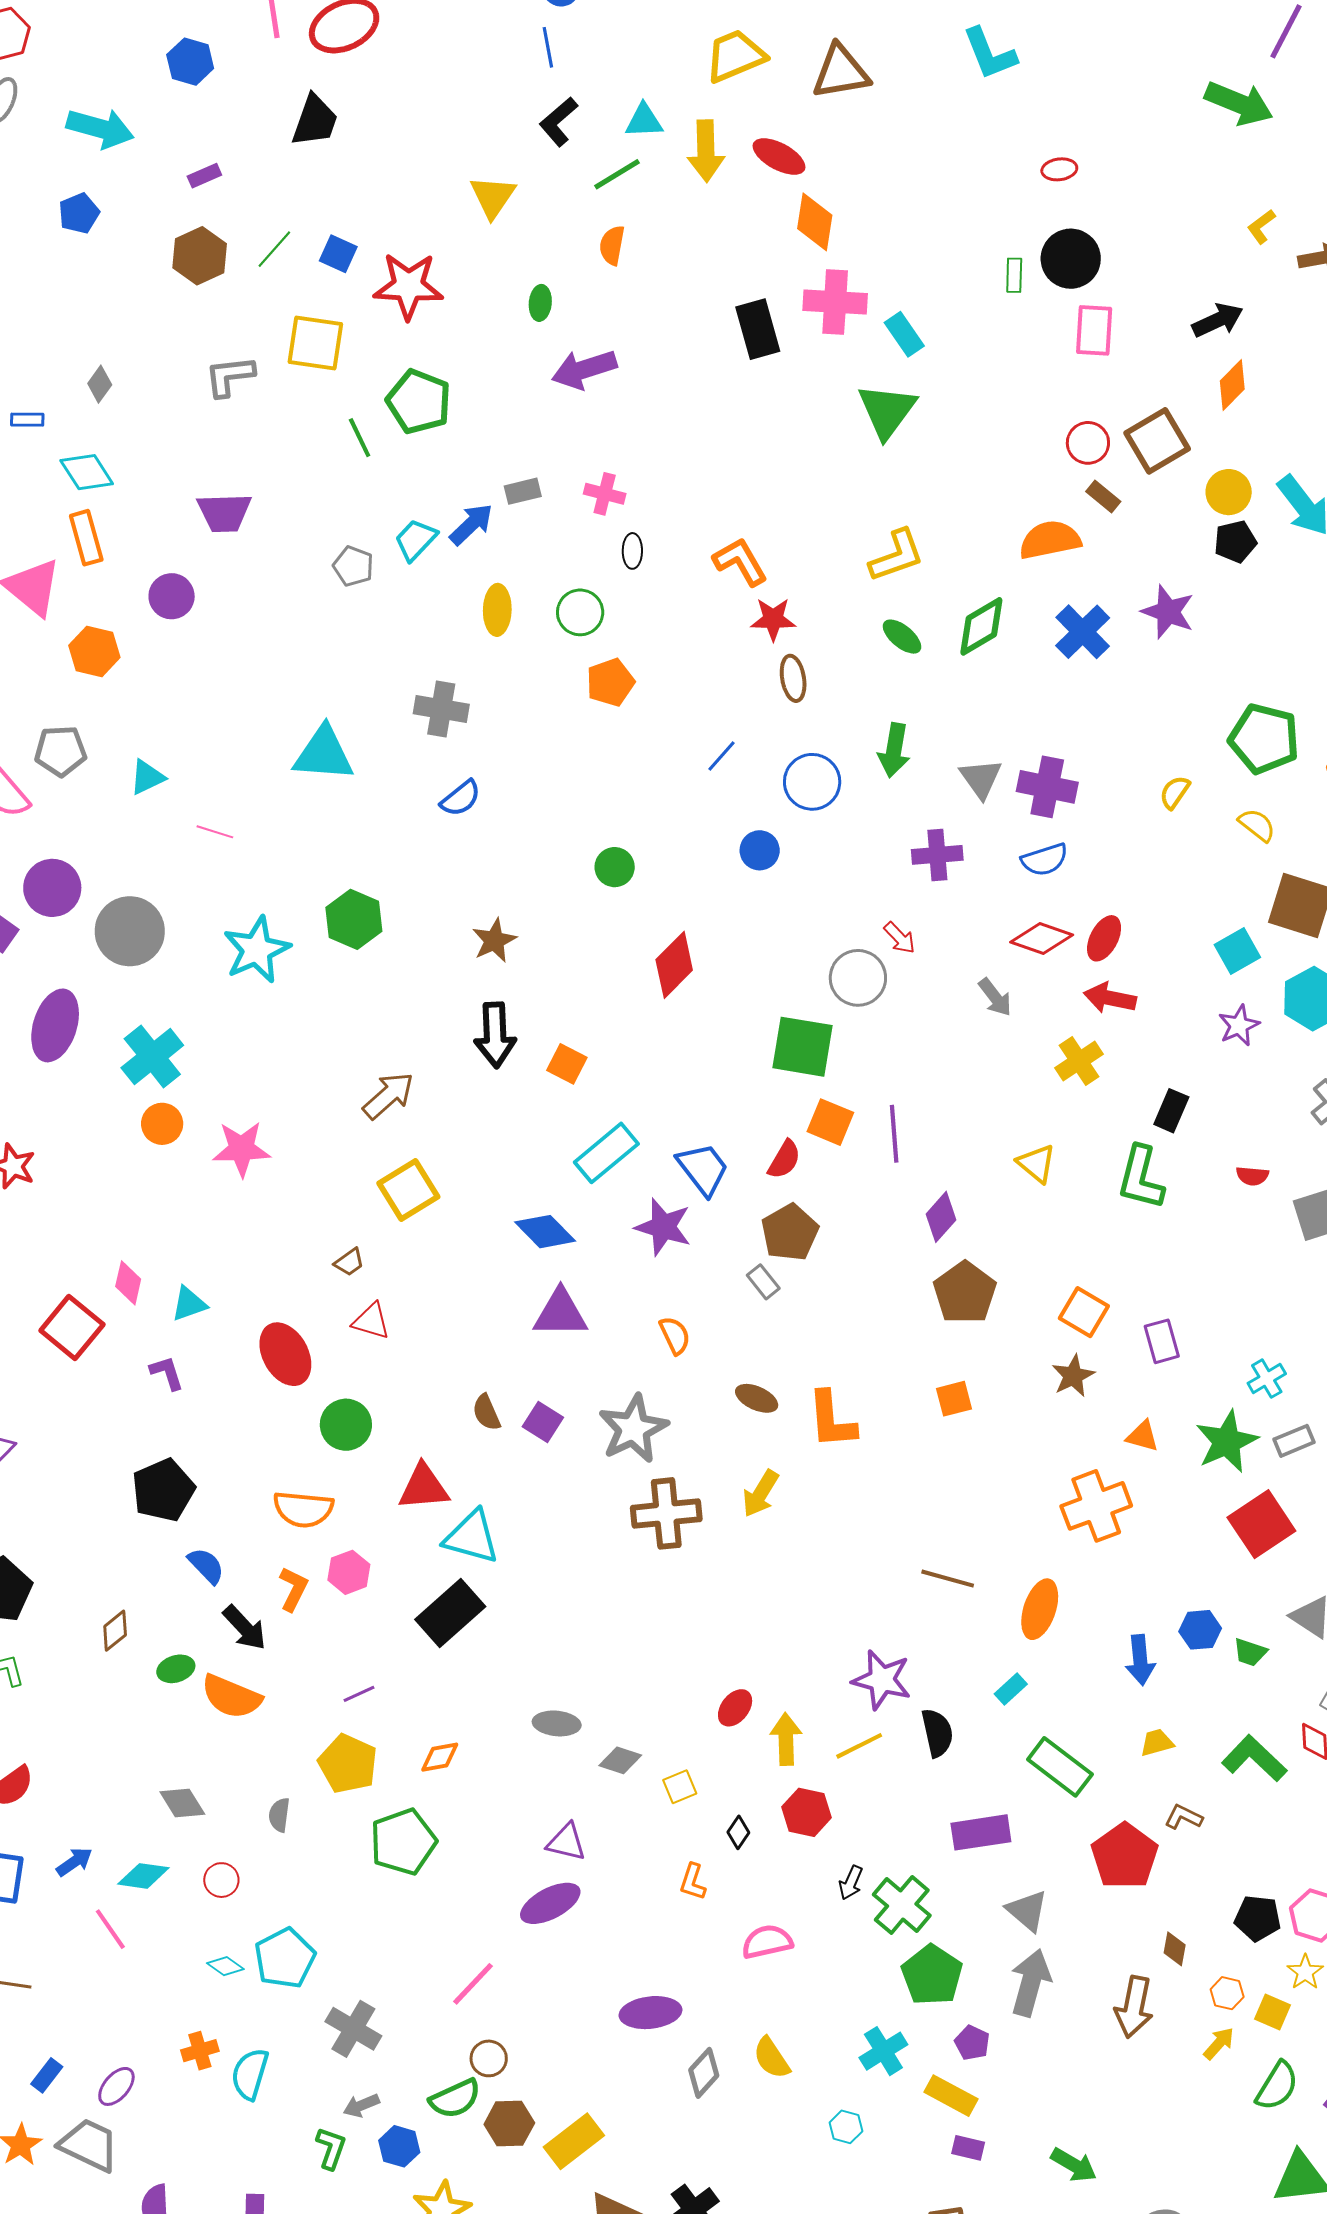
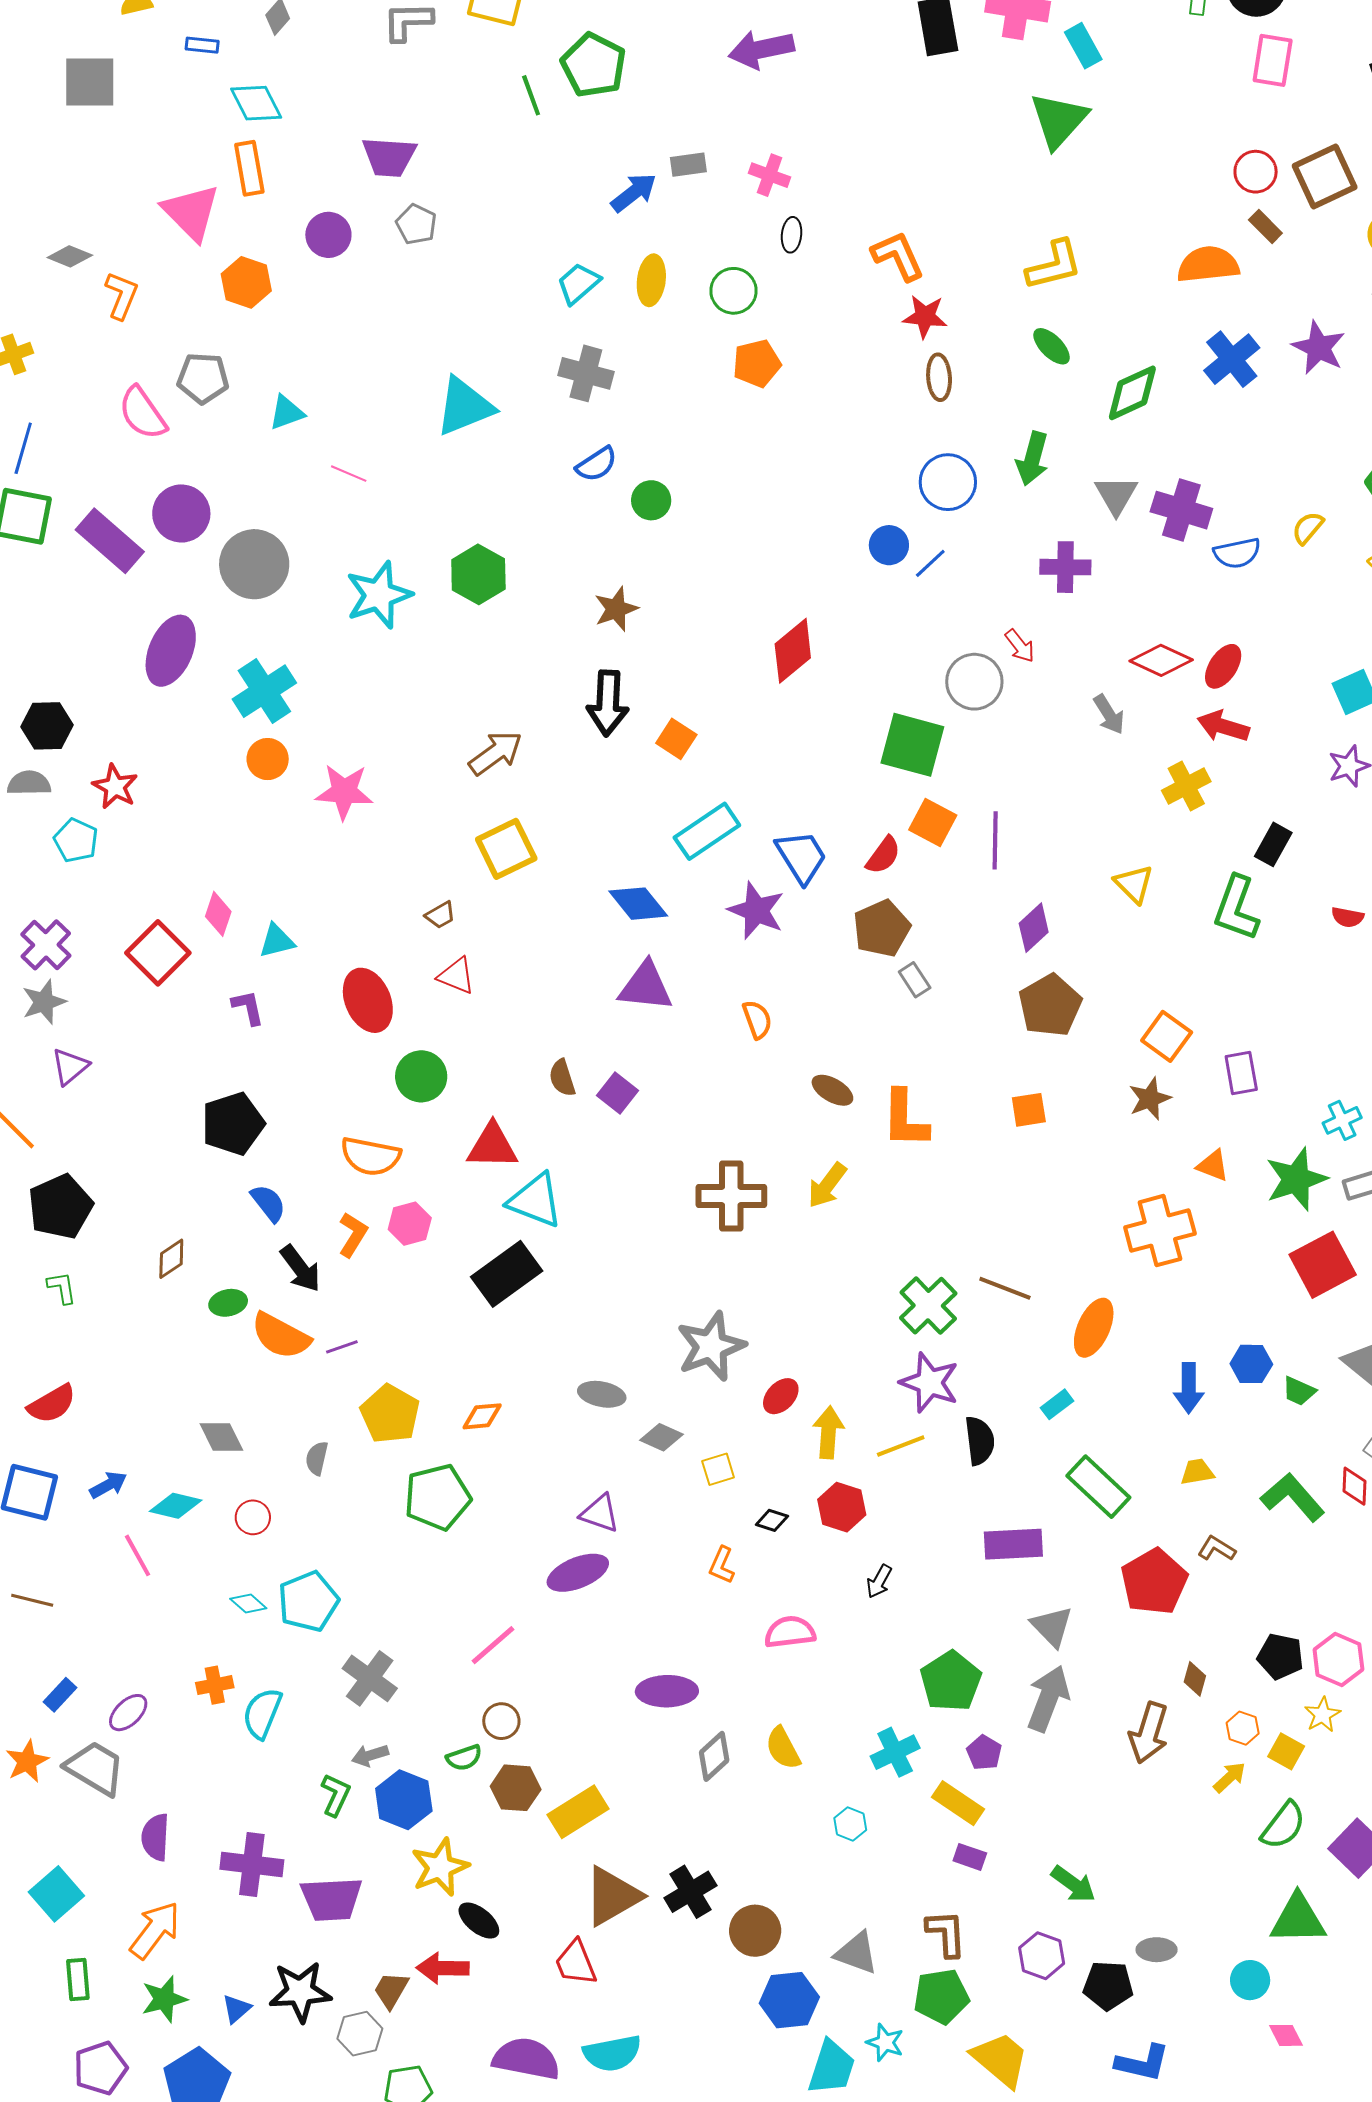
cyan trapezoid: (416, 540) -> (578, 284), moved
gray pentagon: (353, 566) -> (416, 224), moved
green diamond: (981, 626) -> (1132, 393), moved
cyan triangle: (324, 754) -> (464, 407), turned -32
blue line: (722, 756) -> (930, 563), moved
blue semicircle: (1045, 860) -> (1237, 553), moved
green circle: (615, 867) -> (651, 500), moved
gray rectangle: (763, 1282) -> (915, 980), moved
gray star: (633, 1429) -> (711, 1346), moved
purple line: (359, 1694) -> (342, 1347), moved
black diamond: (738, 1832) -> (772, 1520), turned 68
green cross: (902, 1905) -> (928, 1306), moved
green semicircle: (455, 2099) -> (464, 1758), size x0.7
blue hexagon: (399, 2146) -> (404, 1800), size x1.4

